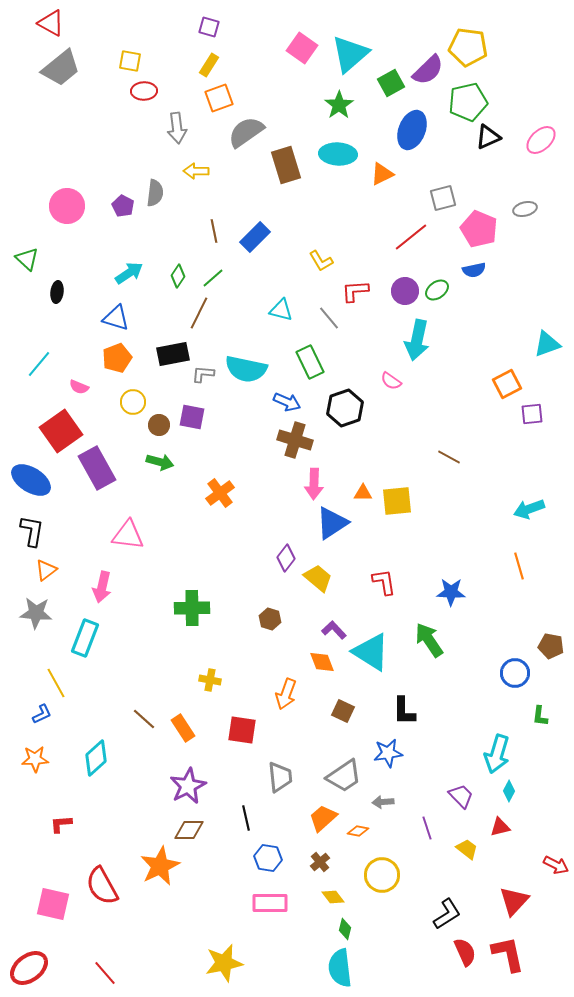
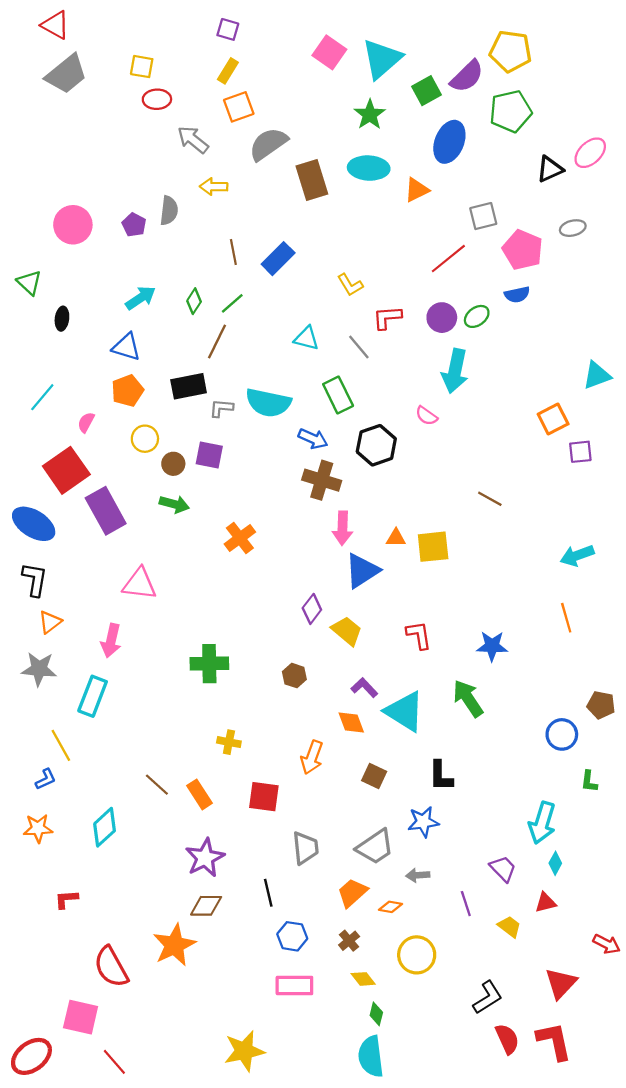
gray arrow: (177, 128) -> (193, 140), turned 136
black triangle: (488, 137) -> (550, 169), moved
pink semicircle: (79, 387) -> (86, 422), turned 96
pink square: (53, 904) -> (81, 1017), moved

